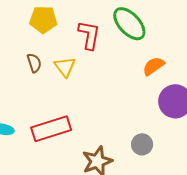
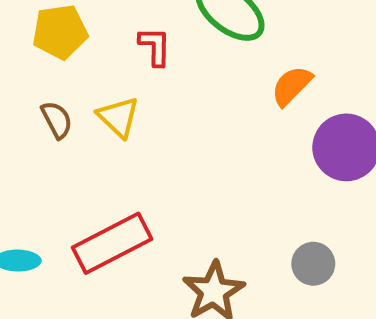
red L-shape: (89, 35) -> (155, 46), size x0.7
gray circle: (142, 144) -> (313, 264), moved

